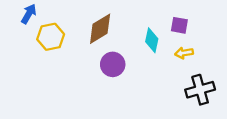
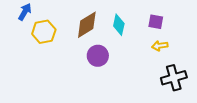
cyan diamond: (152, 40) -> (119, 25), moved

